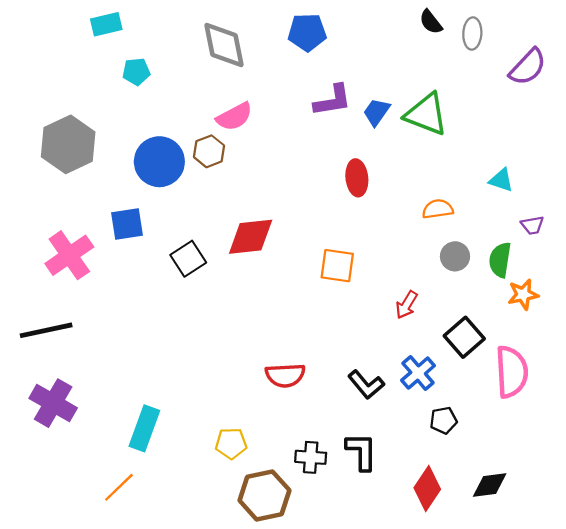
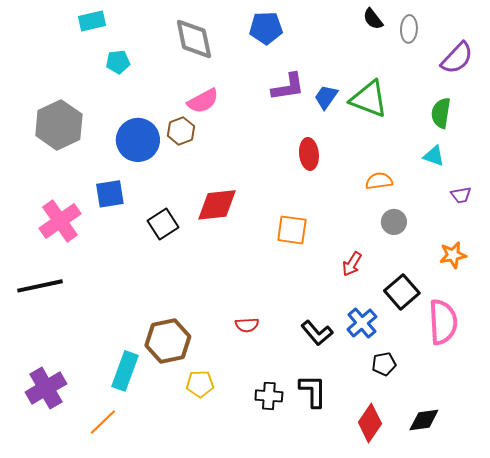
green semicircle: (500, 260) -> (441, 113), moved
red semicircle: (285, 375) -> (247, 325), size x0.7
purple cross: (53, 403) -> (46, 388), moved, turned 30
brown hexagon: (264, 495) -> (168, 341), moved

